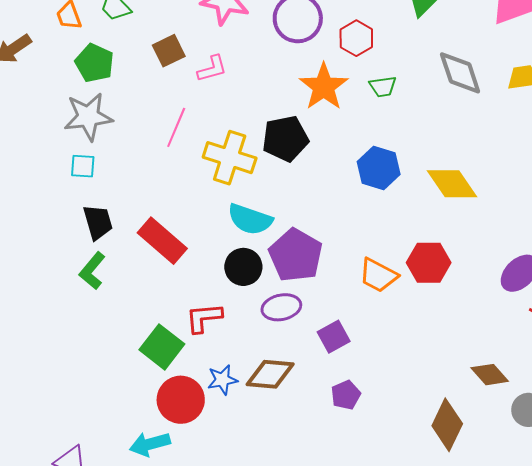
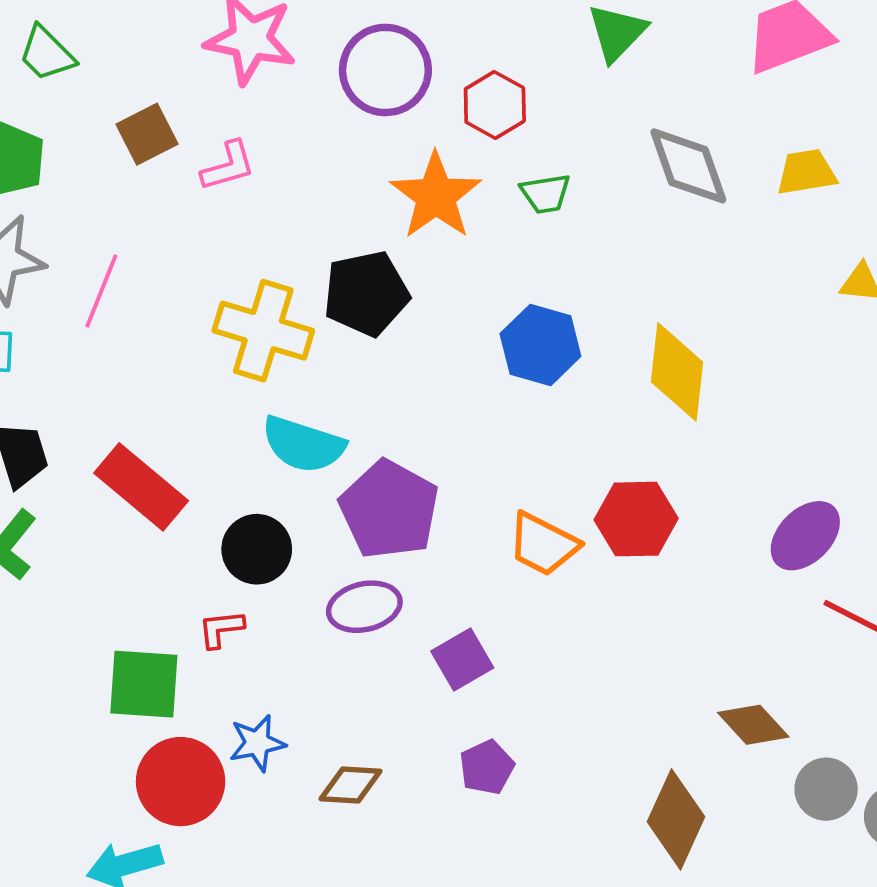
pink line: (176, 127) -> (101, 291), moved
yellow diamond: (452, 184) -> (677, 372), turned 42
black circle: (243, 267) -> (257, 549), moved
red L-shape: (204, 318) -> (221, 629), size x0.7
green square: (162, 347) -> (144, 684), turned -33
brown diamond: (270, 374) -> (350, 785), moved, size x0.7

